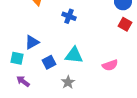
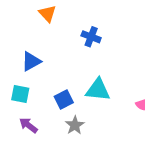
blue triangle: (32, 42) -> (31, 61), moved
gray star: (68, 82) -> (75, 125), moved

